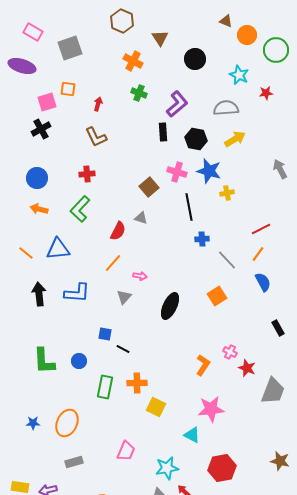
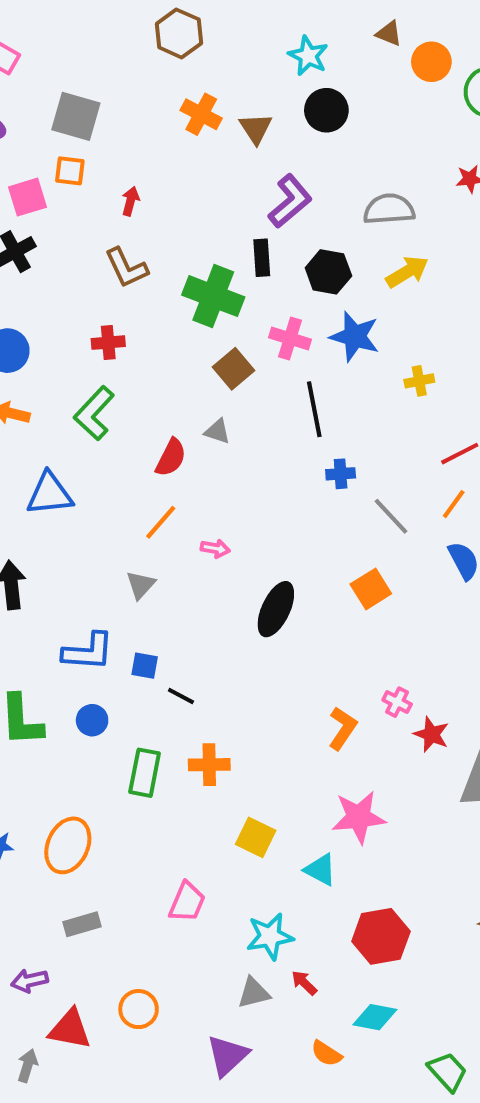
brown triangle: (160, 38) -> (256, 128), moved
gray square: (70, 48) -> (76, 116), moved, turned 35
cyan star: (239, 75) -> (308, 56), moved
green cross: (139, 93) -> (213, 296), moved, size x1.8
yellow cross: (227, 193) -> (419, 381), moved
blue L-shape: (77, 293) -> (88, 652), moved
gray triangle: (124, 297) -> (141, 585), moved
yellow square: (156, 407) -> (256, 837), moved

